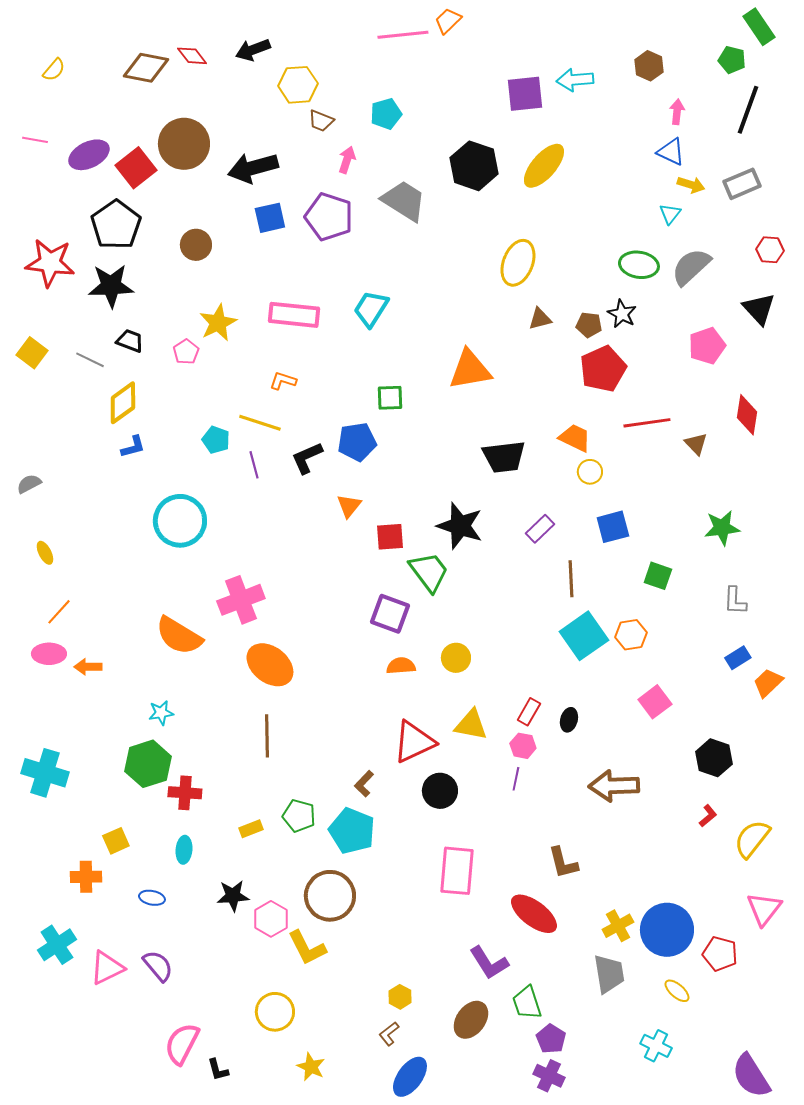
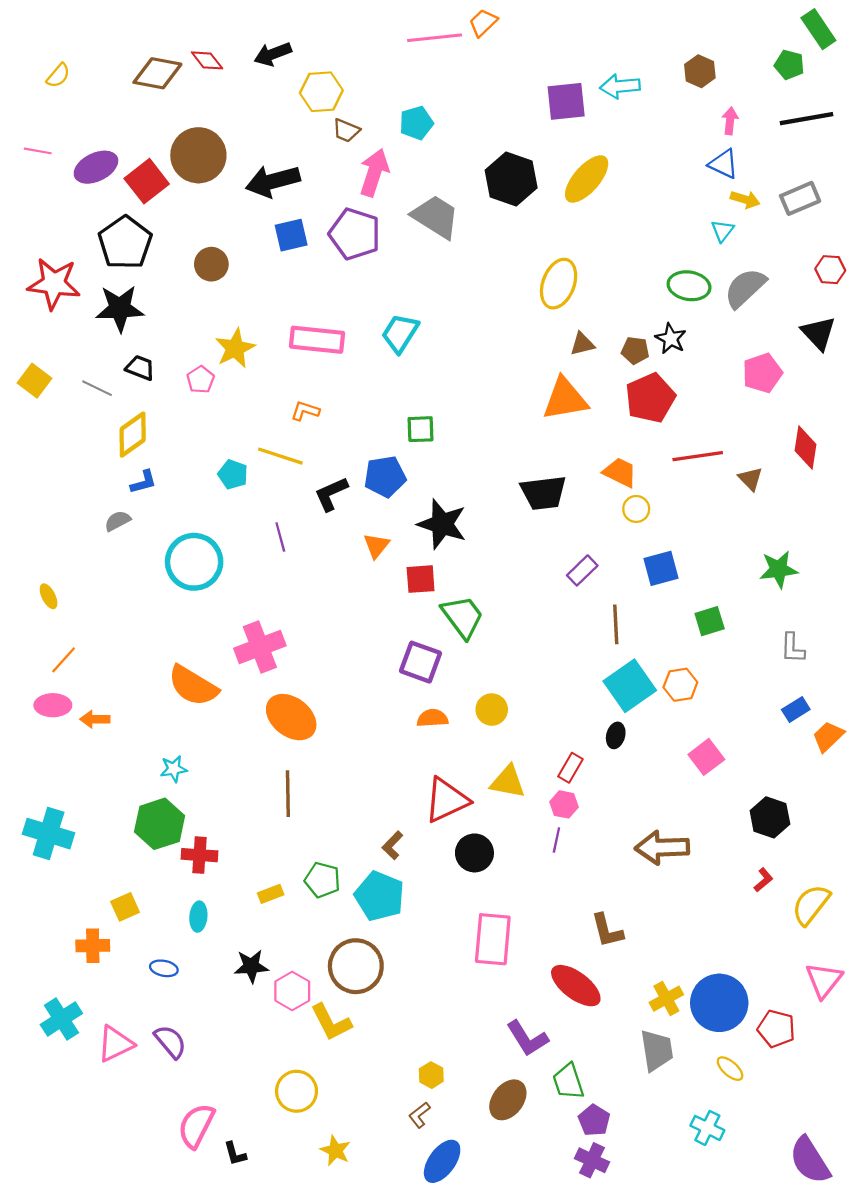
black line: (748, 110) -> (807, 119), turned 60
pink arrow: (347, 160) -> (374, 173), size x1.6
orange triangle: (470, 370) -> (565, 399), moved
purple line: (254, 465) -> (280, 537), moved
gray semicircle: (29, 484) -> (118, 521), moved
black star: (460, 526) -> (442, 524), moved
green square: (658, 576) -> (710, 621), turned -36
black ellipse: (569, 720) -> (616, 735), moved

